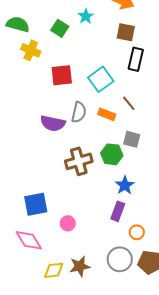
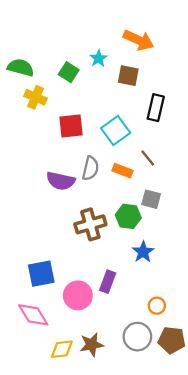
brown square: (126, 32) -> (128, 76), moved
purple rectangle: (118, 211) -> (108, 282), moved
pink circle: (68, 223) -> (78, 295), size x1.6

